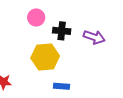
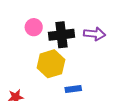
black cross: (62, 31) -> (61, 35), size x1.4

